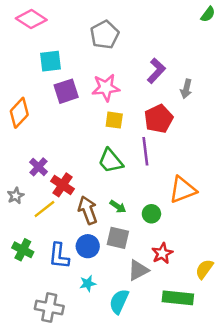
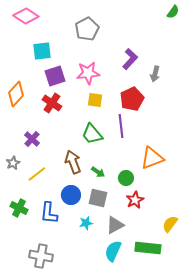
red cross: (63, 185) -> (52, 103), moved
brown arrow: (88, 210) -> (73, 162), moved
blue circle: (88, 246) -> (71, 195), moved
red star: (162, 253) -> (135, 200), moved
cyan star: (88, 283) -> (86, 223), moved
cyan semicircle: (119, 302) -> (113, 251), moved

